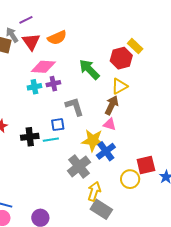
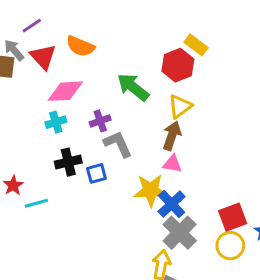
orange semicircle: (57, 38) -> (80, 46), turned 54
purple cross: (53, 84) -> (100, 121), moved
black cross: (30, 137) -> (68, 162), moved
cyan line: (51, 140) -> (36, 203), moved
gray cross: (79, 166) -> (180, 233), moved
yellow circle: (130, 179) -> (230, 246), moved

